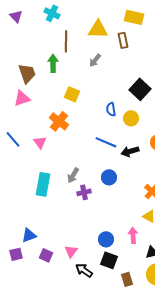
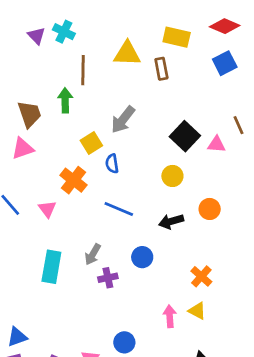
purple triangle: (16, 16) -> (36, 36), moved
gray arrow: (95, 60) -> (123, 120), moved, size x1.5
yellow square: (72, 94) -> (91, 143), turned 35
blue semicircle: (111, 109) -> (112, 164), moved
blue line: (106, 142) -> (119, 209), moved
blue triangle: (29, 235) -> (17, 337), moved
pink arrow: (133, 235) -> (170, 316), moved
blue circle: (106, 239) -> (124, 342), moved

